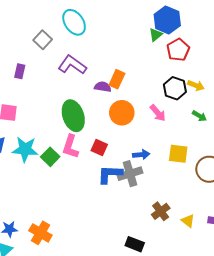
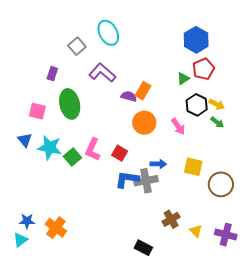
green triangle: (156, 35) -> (183, 79), moved
green ellipse: (73, 116) -> (70, 104), moved
green arrow: (199, 116) -> (217, 122), moved

